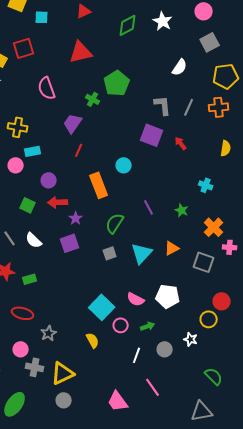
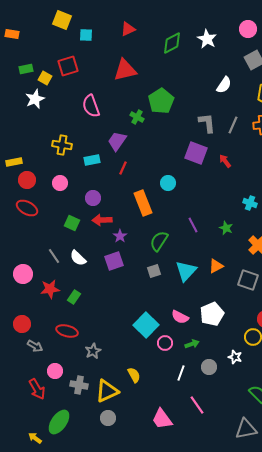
cyan rectangle: (33, 151) -> (92, 160), moved
green rectangle: (30, 279) -> (74, 297), turned -40
white pentagon: (168, 296) -> (212, 314), turned -30
yellow semicircle: (93, 340) -> (134, 375), moved
pink circle: (21, 349) -> (55, 371), moved

